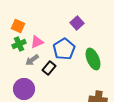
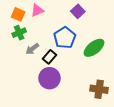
pink triangle: (37, 42) -> (37, 10), moved
green ellipse: (93, 59) -> (94, 48), turned 75
purple circle: (24, 89) -> (49, 78), moved

